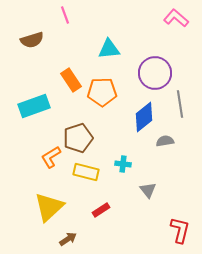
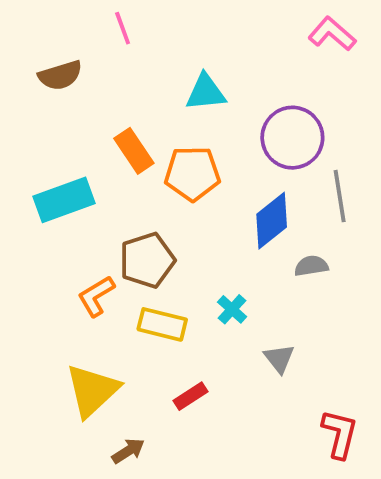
cyan cross: (123, 164) -> (232, 309), turned 35

